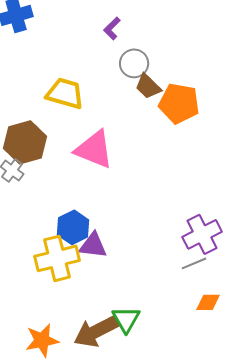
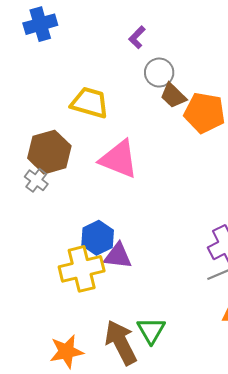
brown arrow: (96, 331) -> (121, 342), turned 90

